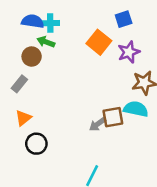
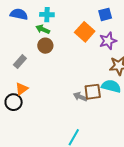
blue semicircle: (33, 21) -> (19, 14), moved
brown circle: (32, 57) -> (45, 46), moved
gray arrow: (98, 124) -> (80, 97), turned 56
black circle: (36, 144) -> (14, 102), moved

